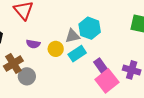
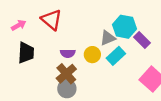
brown cross: (13, 63) -> (66, 74), moved
purple rectangle: (101, 66) -> (142, 40), moved

